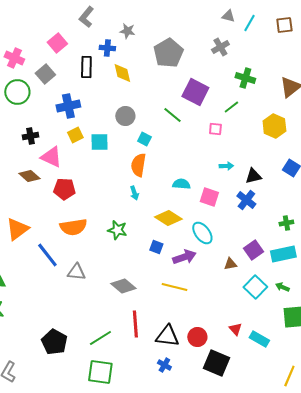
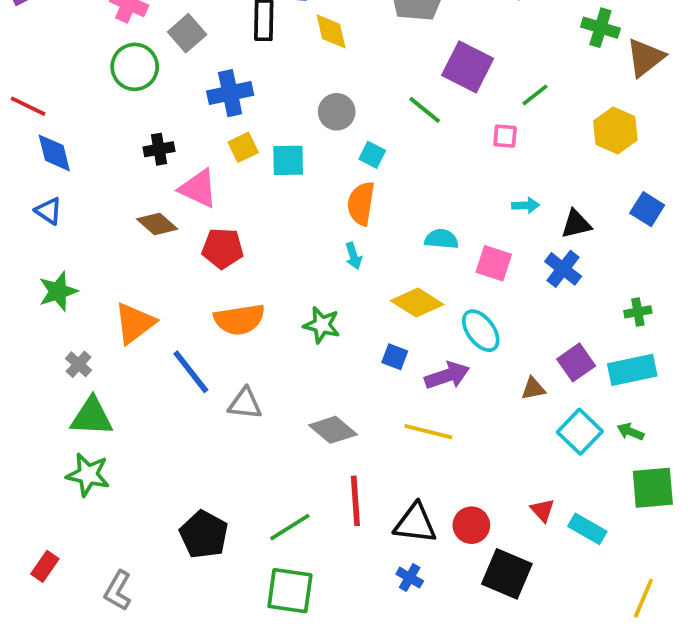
green cross: (245, 78) -> (600, 28), moved

